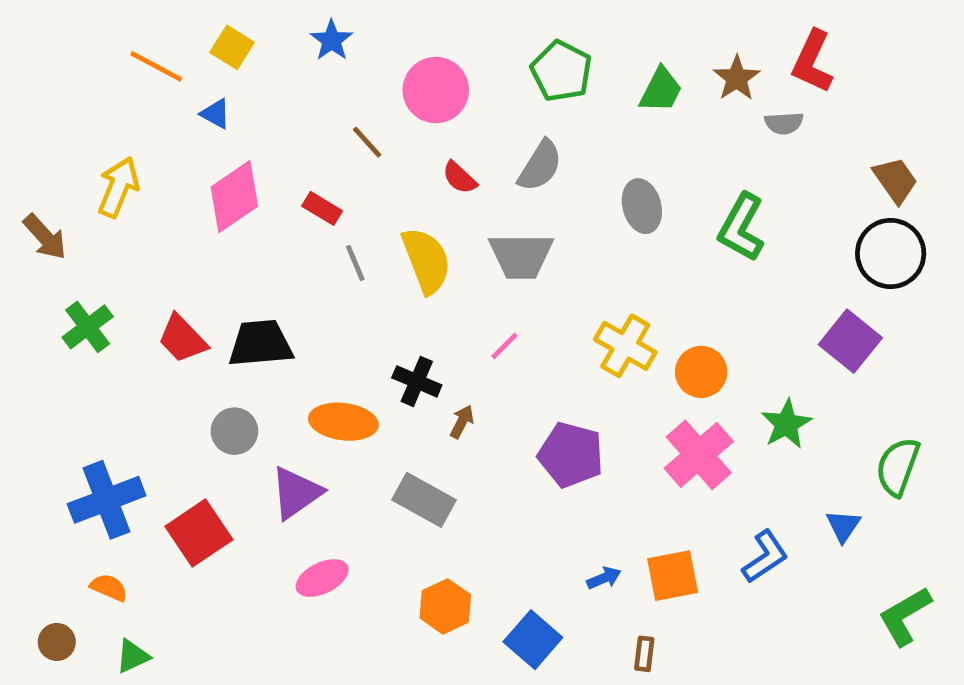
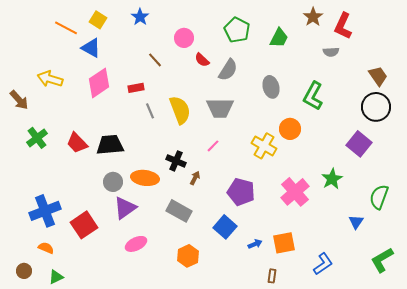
brown star: (737, 78) -> (313, 17), moved
pink circle: (436, 90) -> (184, 38), size x0.7
blue triangle: (215, 114) -> (91, 48), size x1.5
red semicircle: (459, 178) -> (202, 60), moved
yellow arrow: (118, 187) -> (50, 79), turned -95
red rectangle: (322, 208) -> (136, 88), turned -42
orange circle: (701, 372) -> (290, 129), moved
gray circle: (234, 431) -> (113, 182), moved
blue L-shape: (765, 557) -> (323, 264), moved
blue square: (533, 640) -> (225, 227), moved

